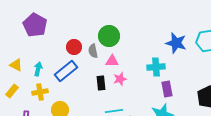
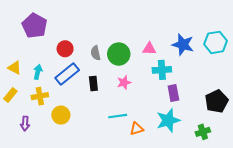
green circle: (109, 36) -> (119, 54), moved
red circle: (74, 47) -> (65, 49), moved
pink triangle: (112, 61) -> (149, 49), moved
black rectangle: (101, 83) -> (93, 83), moved

